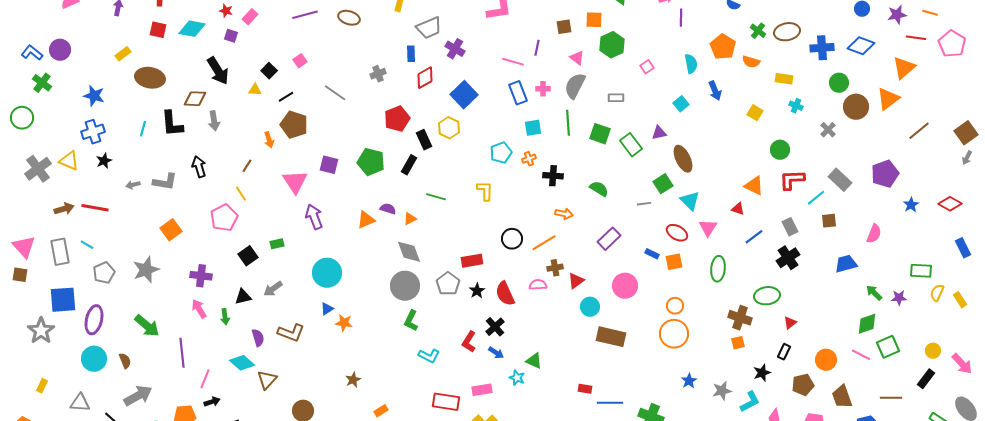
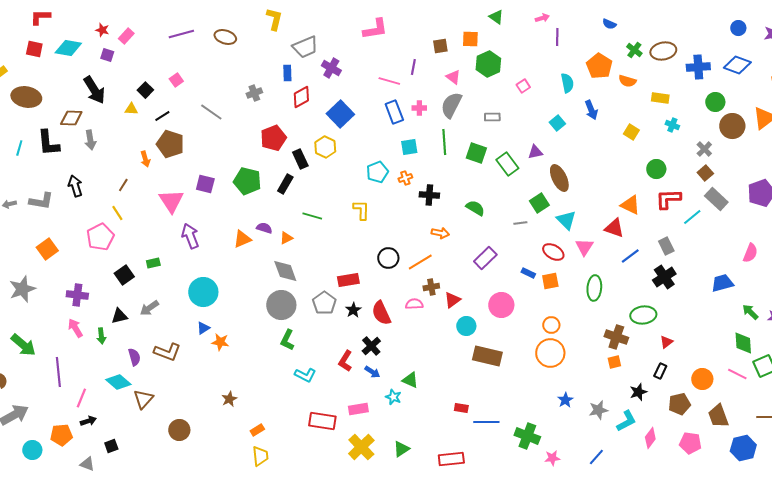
red triangle: (738, 209) -> (614, 228), size x1.5
brown square: (829, 221) -> (705, 173), moved, turned -35
green diamond: (867, 324) -> (743, 343), turned -75

